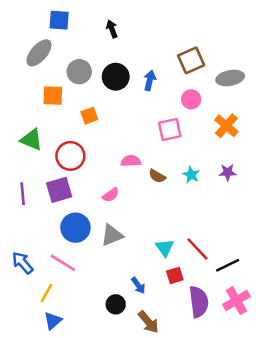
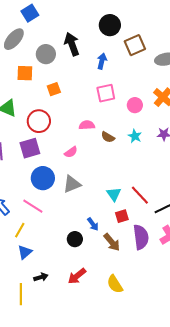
blue square: (59, 20) -> (30, 13), turned -36
black arrow: (112, 29) -> (72, 44), moved, size x1.6
black circle: (116, 77) -> (110, 25), moved
pink circle: (191, 99) -> (135, 105), moved
pink square: (170, 130) -> (106, 93), moved
brown arrow: (148, 322) -> (112, 242), moved

